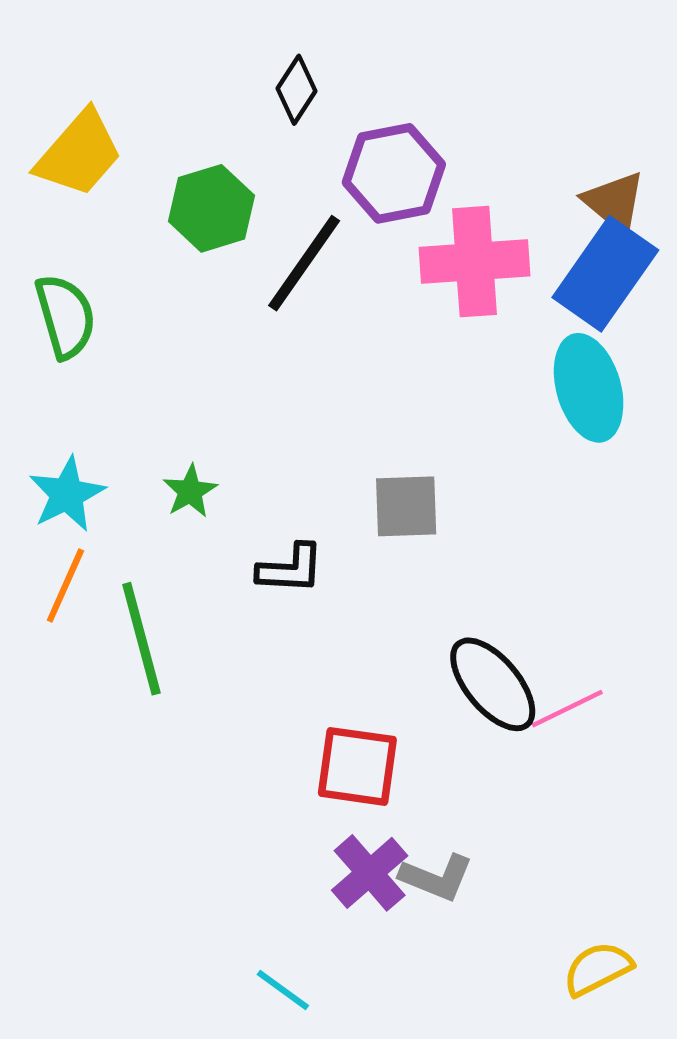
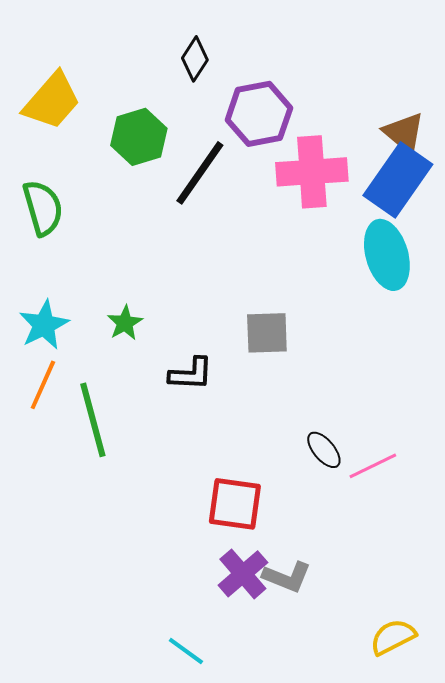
black ellipse: (493, 684) -> (324, 450), size x0.6

